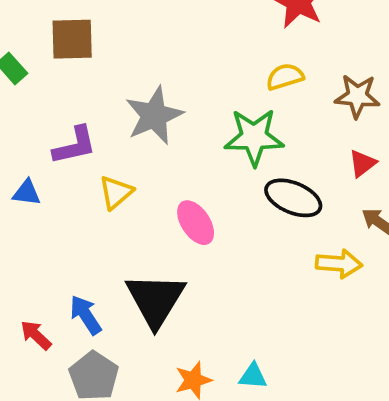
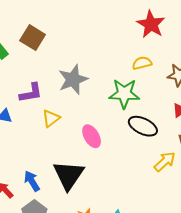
brown square: (72, 39) -> (33, 38), turned 30
yellow arrow: (339, 264) -> (165, 162), turned -50

